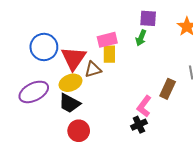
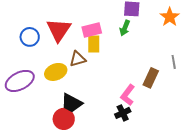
blue circle: (44, 47) -> (30, 37), size x0.7
red triangle: (74, 58) -> (59, 30), moved
black trapezoid: (69, 103) -> (72, 103), moved

